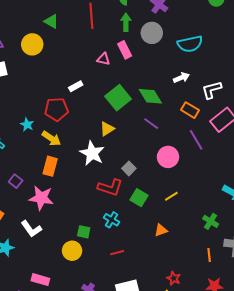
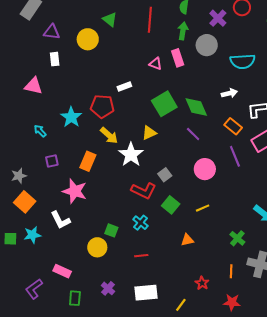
cyan star: (27, 125) -> (71, 117), size x1.5
yellow arrow: (51, 138) -> (109, 135), moved
purple square: (16, 181) -> (52, 161), moved, turned 32
red star: (174, 278) -> (202, 283), moved

